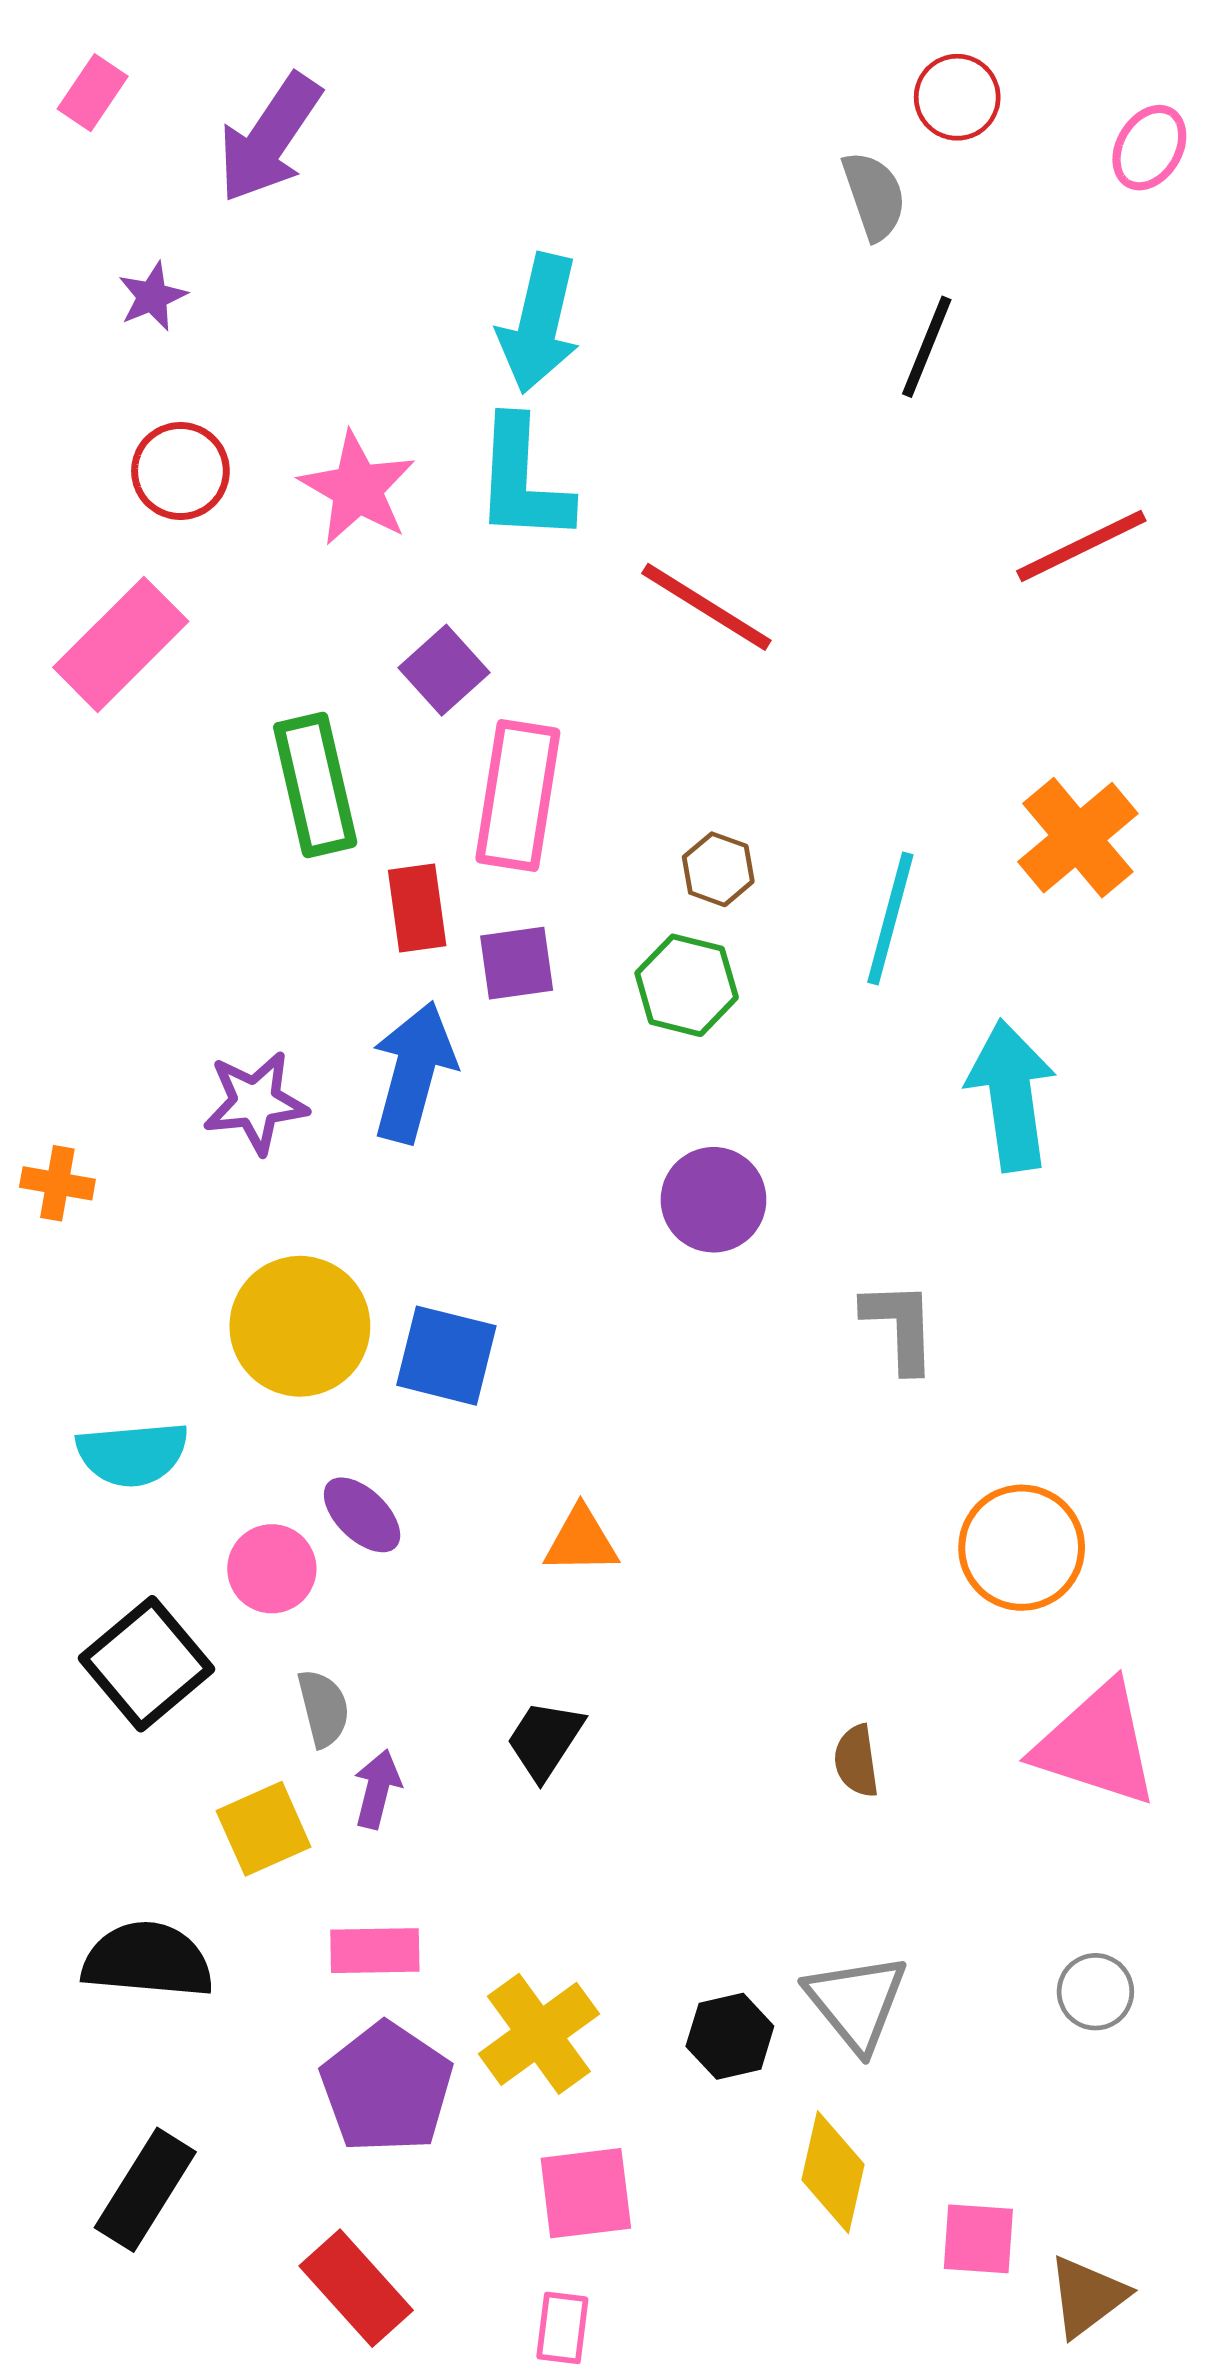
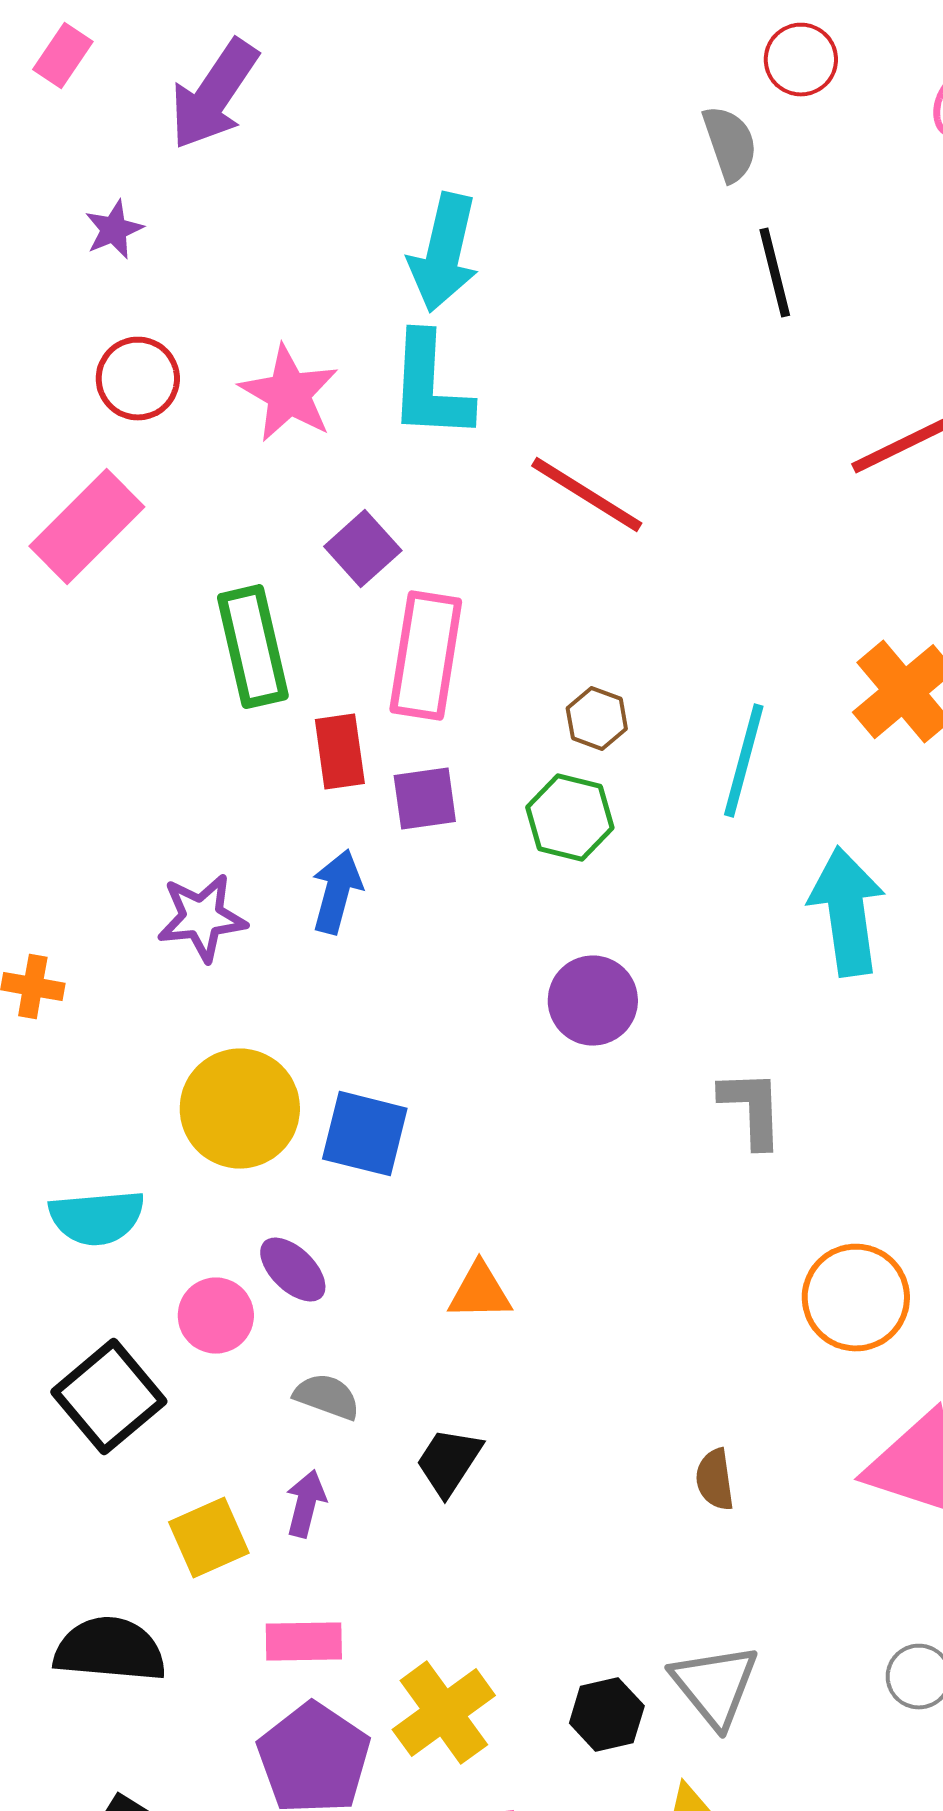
black line: (927, 347) -> (775, 273), turned -36
blue arrow: (414, 1072) -> (337, 892), size x0.7
gray semicircle: (323, 1708) -> (327, 1397), moved, turned -56

